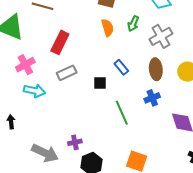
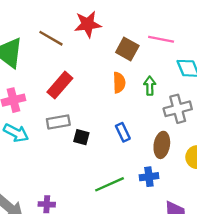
green arrow: (133, 24) -> (150, 86), turned 140
black square: (100, 83) -> (81, 137), moved
green line: (122, 113) -> (110, 184), turned 75

